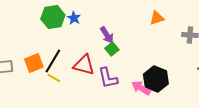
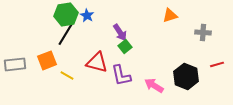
black line: (53, 61) -> (66, 33), moved
black hexagon: (156, 79) -> (186, 76), moved

